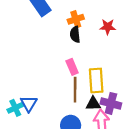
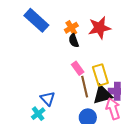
red star: (108, 27) -> (99, 28), size x1.6
blue triangle: (29, 104) -> (48, 99), moved
black triangle: (93, 104) -> (103, 95), size x1.5

